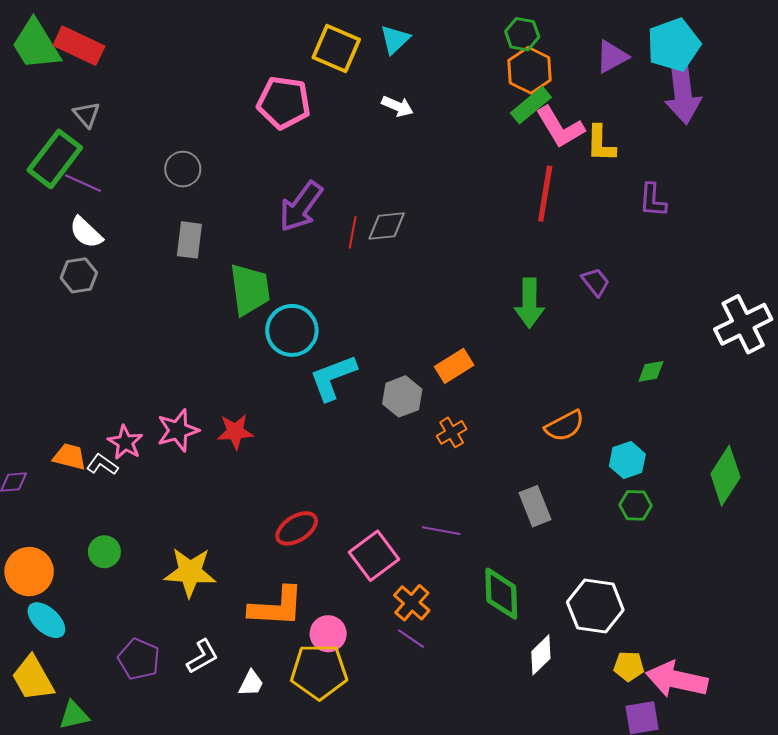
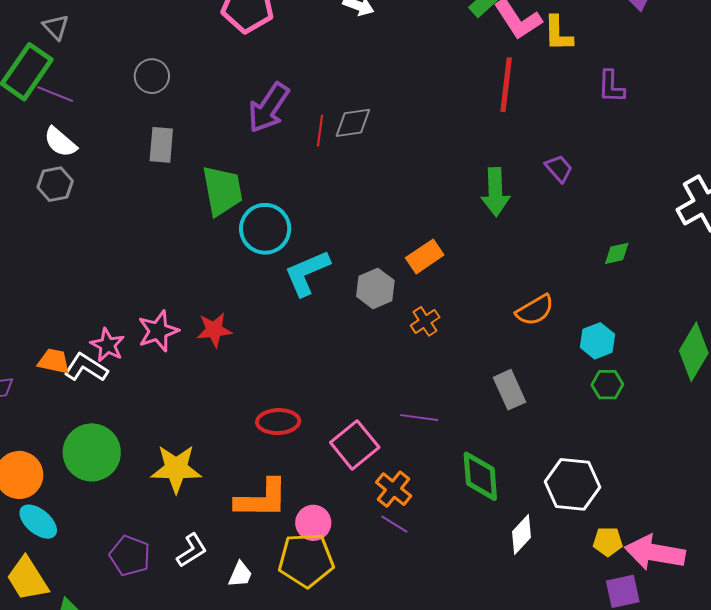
white L-shape: (102, 465) -> (86, 368), size x1.4
red ellipse: (297, 528) -> (278, 422), turned 33
green circle: (104, 552) -> (92, 452), size x1.8

